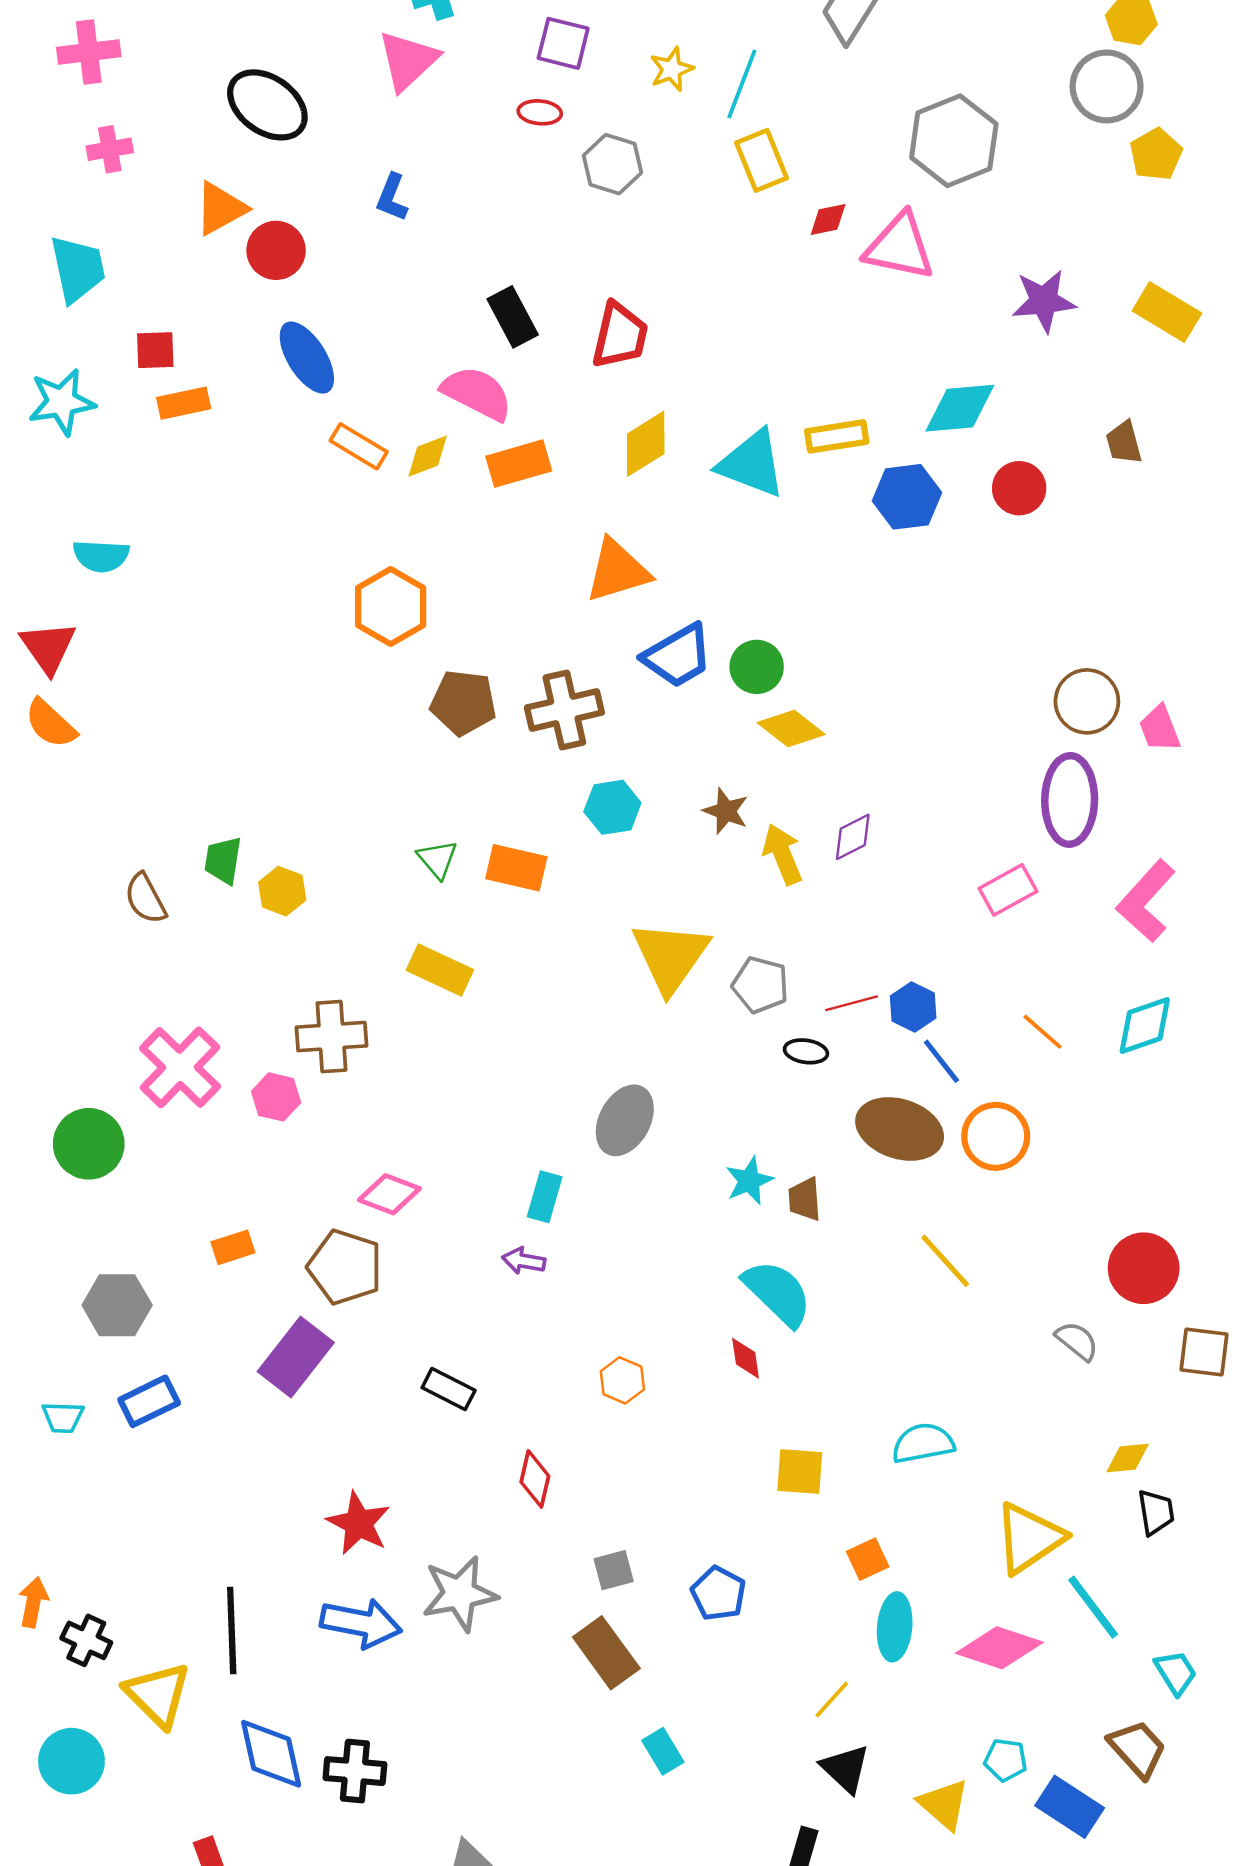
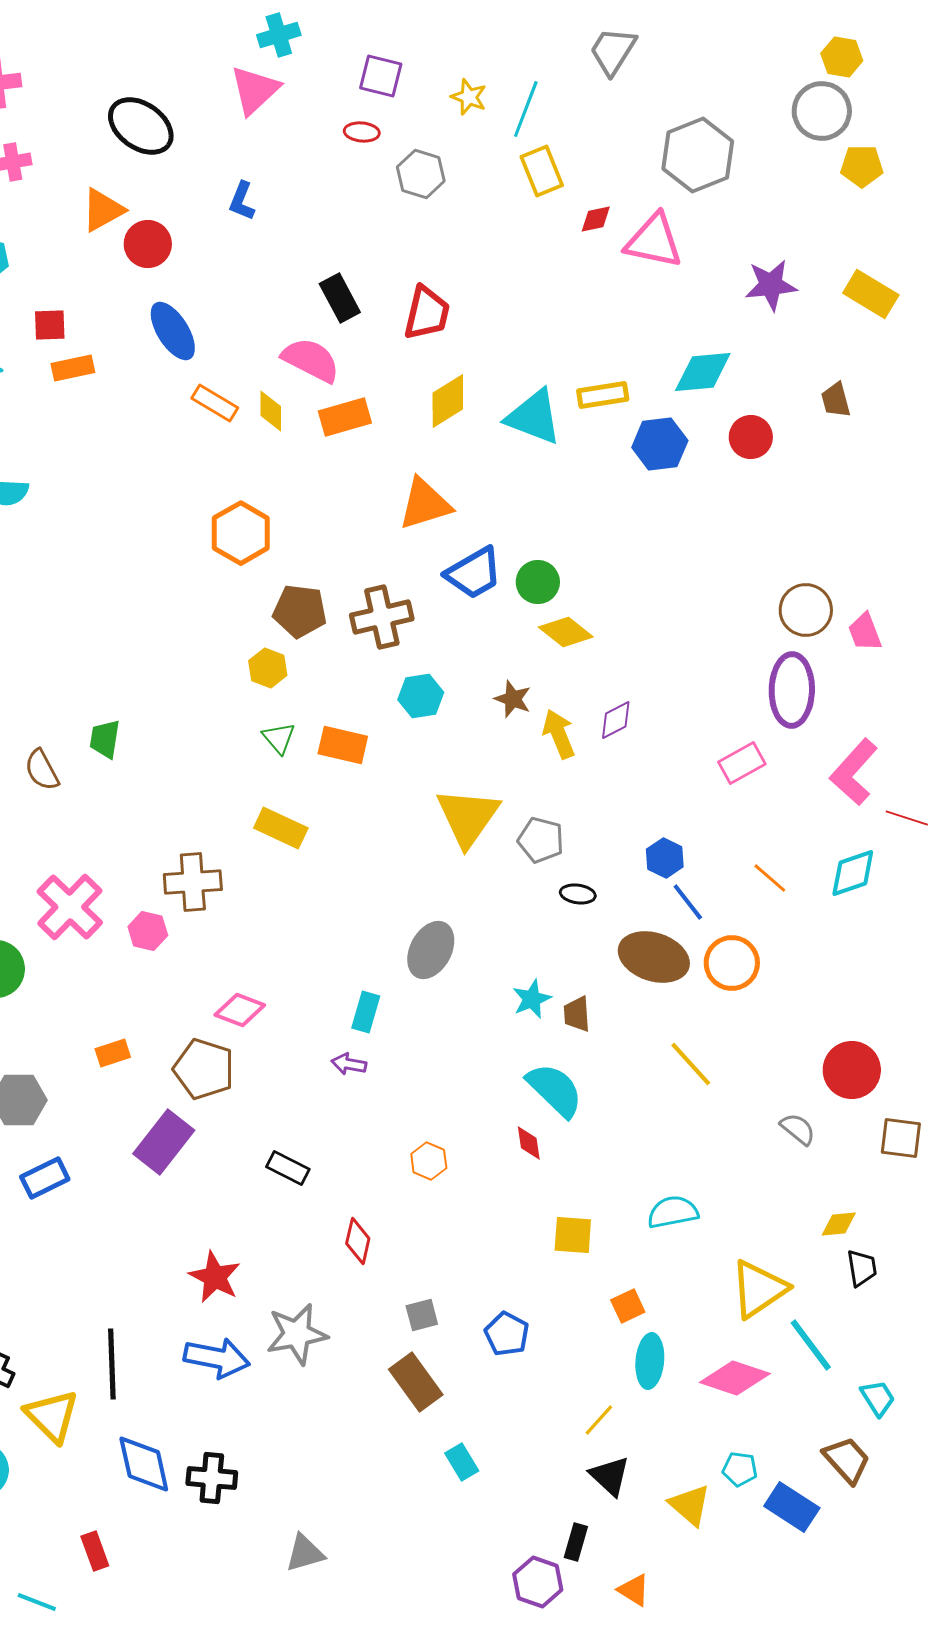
yellow star: (672, 69) -> (469, 97), turned -30
yellow pentagon: (1156, 154) -> (862, 166), turned 30
yellow diamond: (428, 456) -> (271, 411), turned -69
yellow hexagon: (282, 891) -> (268, 668), moved
red line: (852, 1003) -> (907, 818), moved, turned 33

